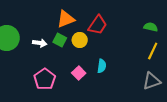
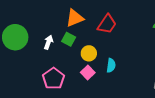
yellow circle: (80, 40) -> (89, 53), moved
white arrow: (40, 43) -> (48, 42), turned -80

